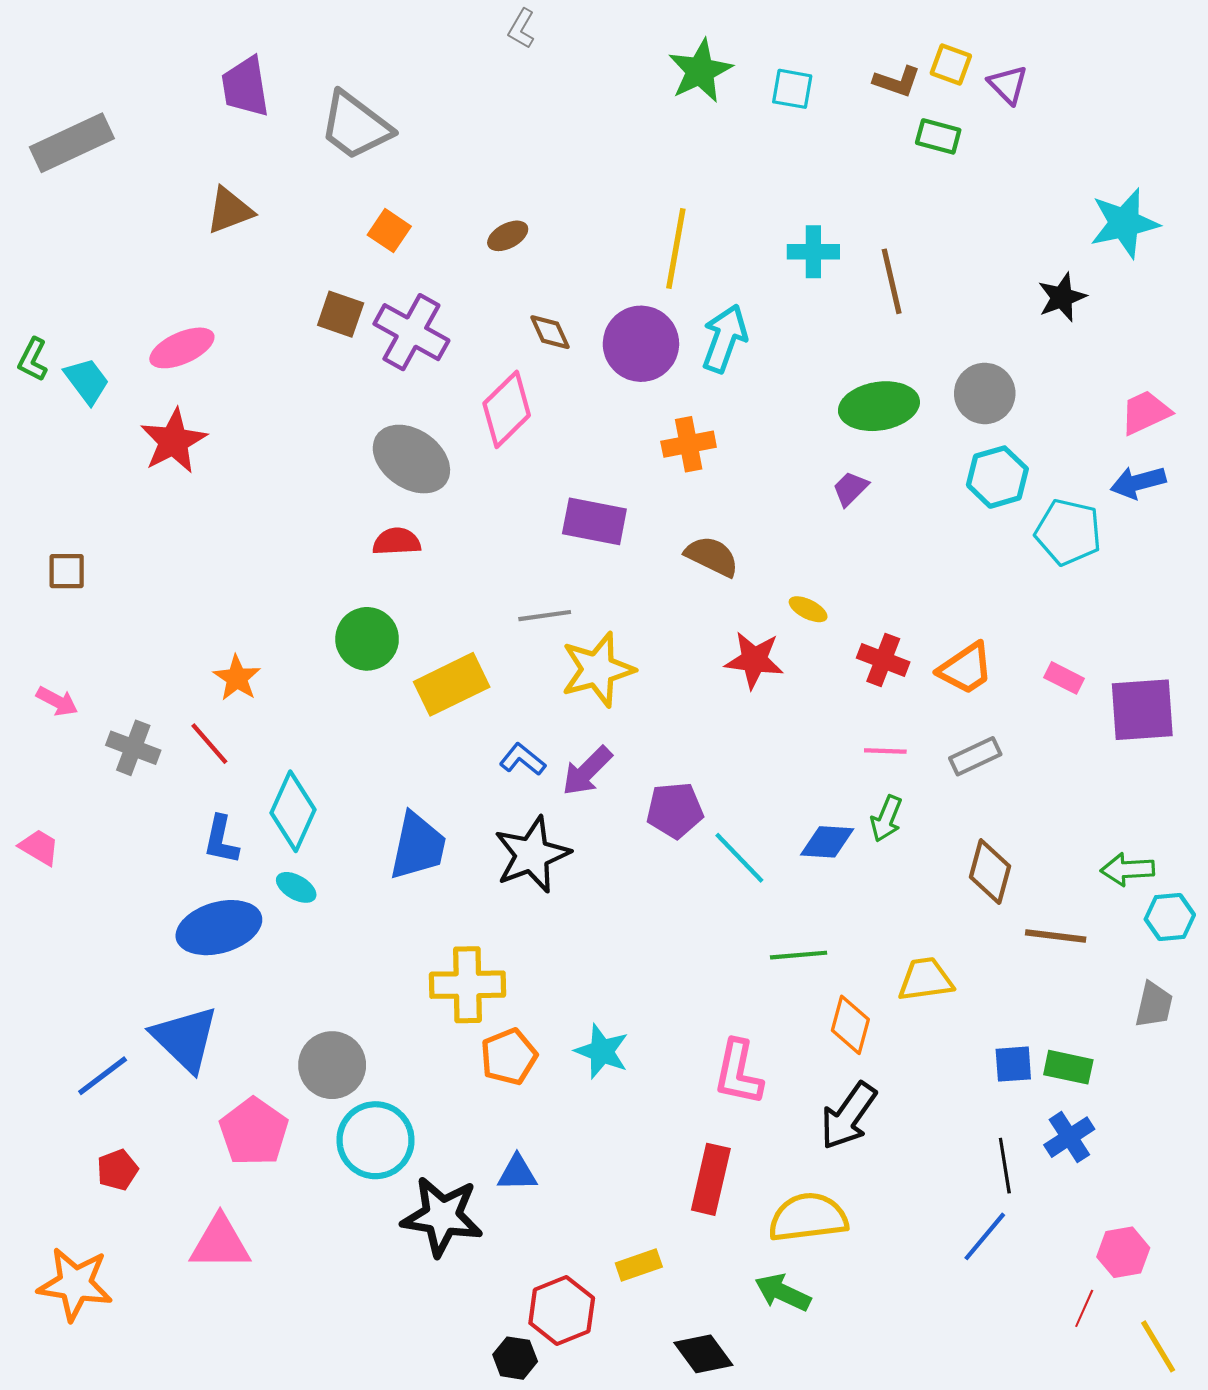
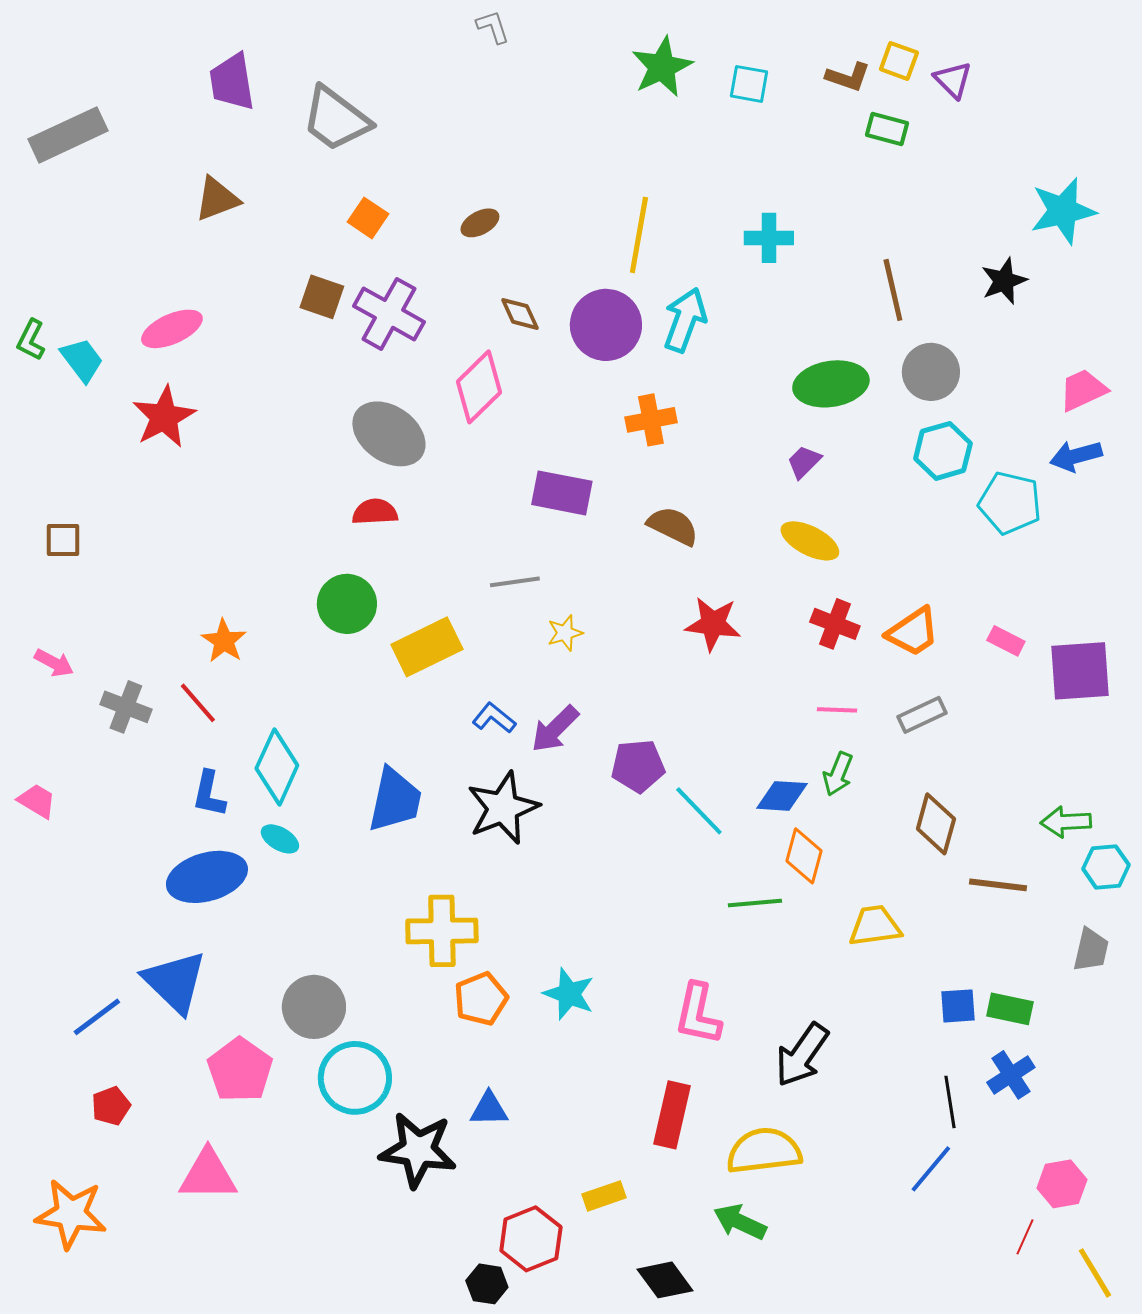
gray L-shape: (521, 29) -> (493, 27), turned 132
brown line: (892, 281) -> (893, 290), moved
yellow ellipse: (808, 609) -> (810, 541), moved, size x1.6
yellow star: (598, 670) -> (565, 633), size x0.5
orange diamond: (850, 1025) -> (804, 856), moved

